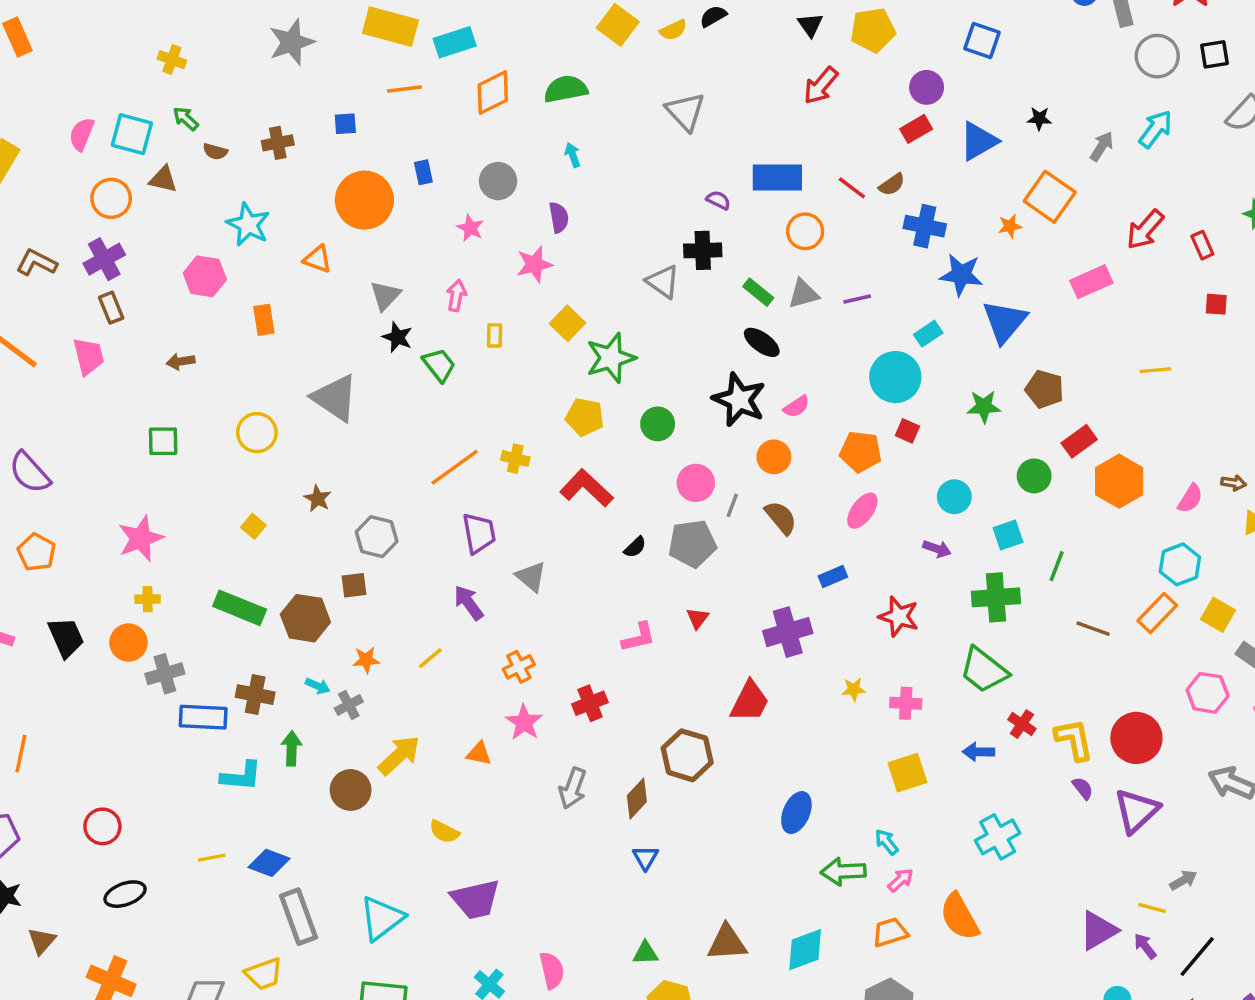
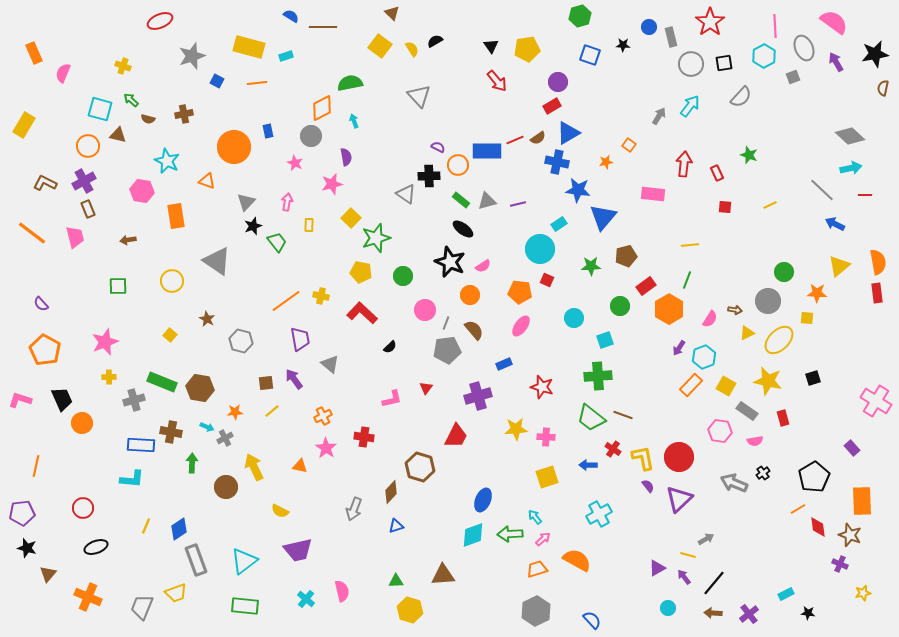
yellow semicircle: (673, 30) -> (412, 49), turned -98
cyan rectangle: (455, 42) -> (286, 56), size x0.6
red arrow: (821, 86) -> (497, 81), turned -80
orange diamond: (493, 93) -> (322, 108), moved
black star: (1039, 119) -> (623, 45), moved
blue square: (345, 124) -> (217, 81), moved, turned 32
pink semicircle: (82, 134) -> (63, 73), moved
blue triangle: (979, 141) -> (568, 133), moved
blue rectangle: (777, 178) -> (487, 151), moved
red line: (852, 188) -> (515, 140), turned -60
orange square: (1050, 197) -> (629, 145), size x0.5
red arrow: (1145, 230) -> (684, 164), turned 145
orange circle: (805, 231) -> (458, 165), moved
pink rectangle: (1091, 282) -> (653, 194), turned 30
orange rectangle: (264, 320) -> (176, 216), size x1.4
black star: (397, 337) -> (253, 226), turned 30
brown pentagon: (1045, 389) -> (626, 256), turned -30
purple semicircle: (30, 472) -> (41, 304), size x0.6
gray pentagon: (692, 544) -> (447, 350), moved
purple arrow: (937, 549) -> (679, 348), moved, turned 105
orange pentagon: (37, 552) -> (45, 350), size x1.4
green line: (1057, 566) -> (687, 280), moved
brown square: (354, 585) -> (266, 383), moved
brown line: (1093, 629) -> (623, 415), moved
orange circle: (128, 643) -> (82, 423), moved
gray cross: (165, 674) -> (134, 400), moved
yellow star: (854, 689) -> (516, 429), size x1.6
red cross: (590, 703) -> (364, 437), turned 30
yellow arrow: (399, 755) -> (254, 467), turned -72
cyan L-shape: (241, 776) -> (132, 479), moved
gray arrow: (573, 788) -> (354, 509), moved
yellow line: (212, 858) -> (146, 526), turned -56
blue triangle: (645, 858) -> (396, 526), turned 42
blue diamond: (269, 863) -> (179, 529), turned -55
orange semicircle: (960, 917) -> (577, 560), turned 148
purple triangle: (1098, 930) -> (657, 568), size x0.7
cyan diamond: (805, 950) -> (473, 535), moved

